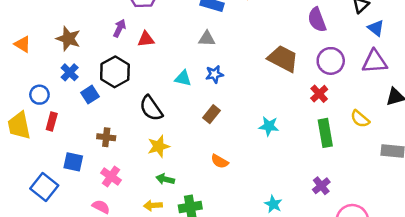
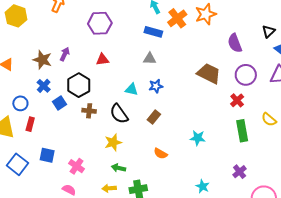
purple arrow: (120, 28) -> (65, 54), moved
black semicircle: (151, 108) -> (119, 114), moved
cyan star: (269, 126) -> (198, 138), moved
brown cross: (106, 137) -> (89, 111), moved
blue square: (44, 187) -> (18, 164), moved

